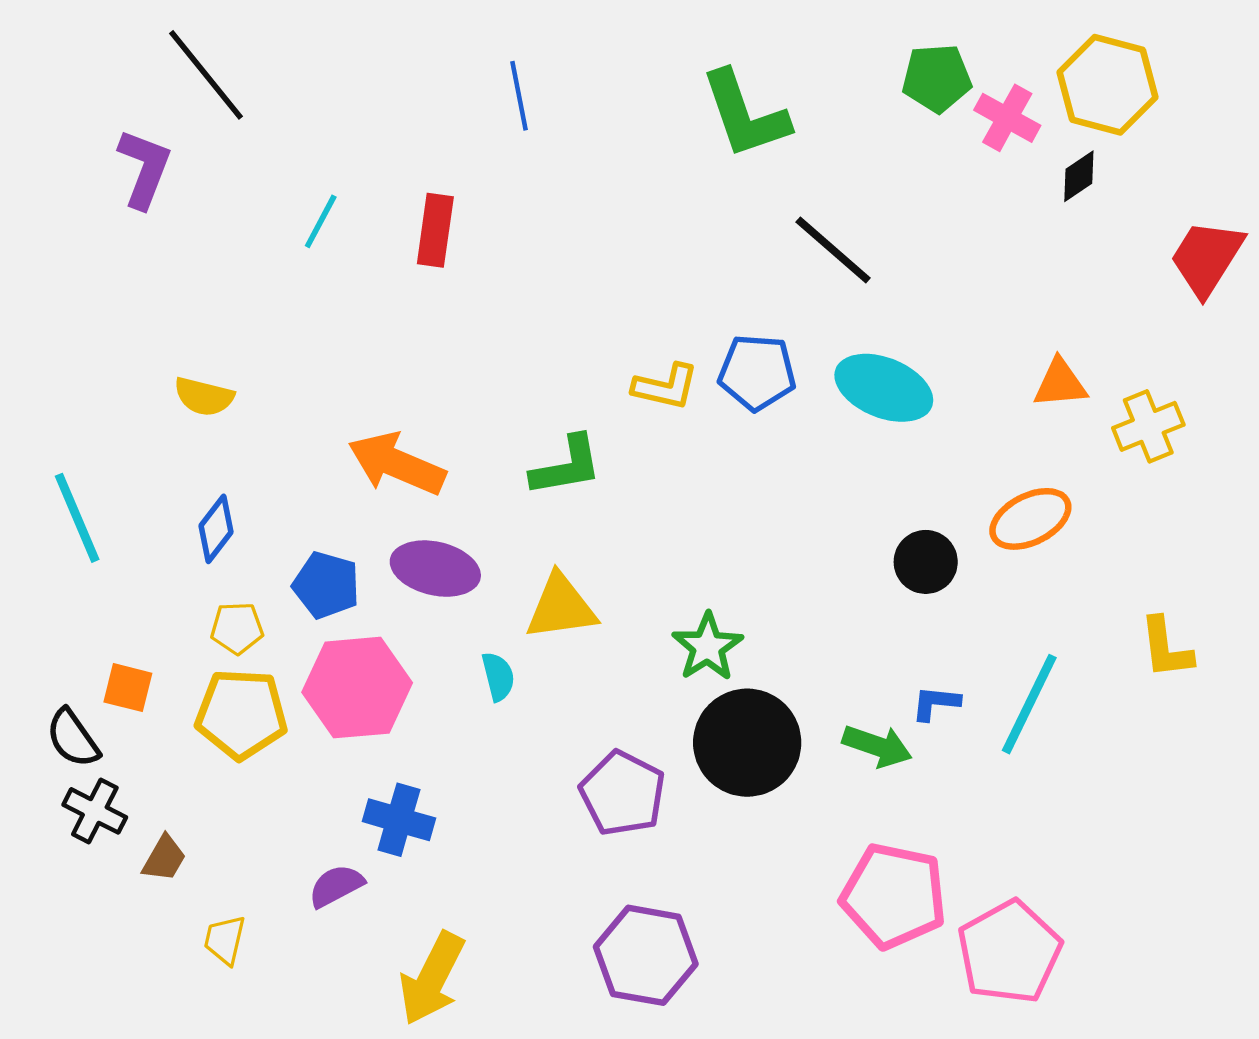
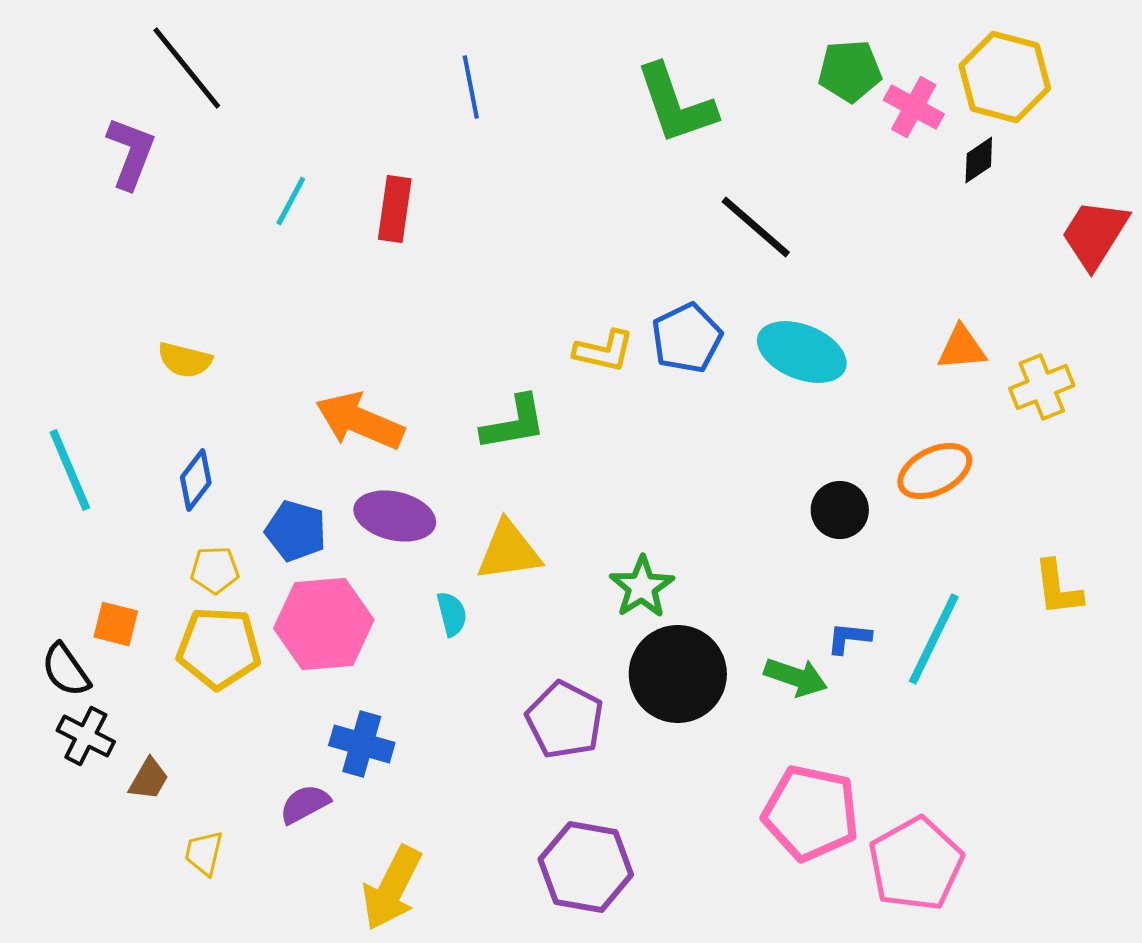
blue pentagon: (757, 372) -> (687, 338), turned -30

